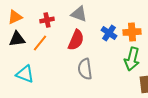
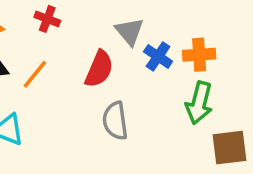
gray triangle: (79, 14) -> (129, 31), moved, turned 30
red cross: (47, 20) -> (47, 19), moved, turned 32

